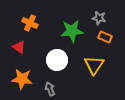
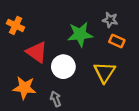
orange cross: (30, 23) -> (16, 25), moved
red triangle: (19, 47) -> (37, 52), moved, size x1.5

